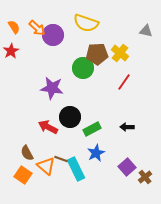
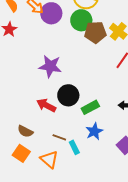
green circle: (83, 68) -> (81, 20), moved
brown semicircle: (27, 153) -> (25, 131), turned -35
orange triangle: (46, 166) -> (49, 159), moved
cyan rectangle: (76, 169) -> (74, 147), size x0.6

